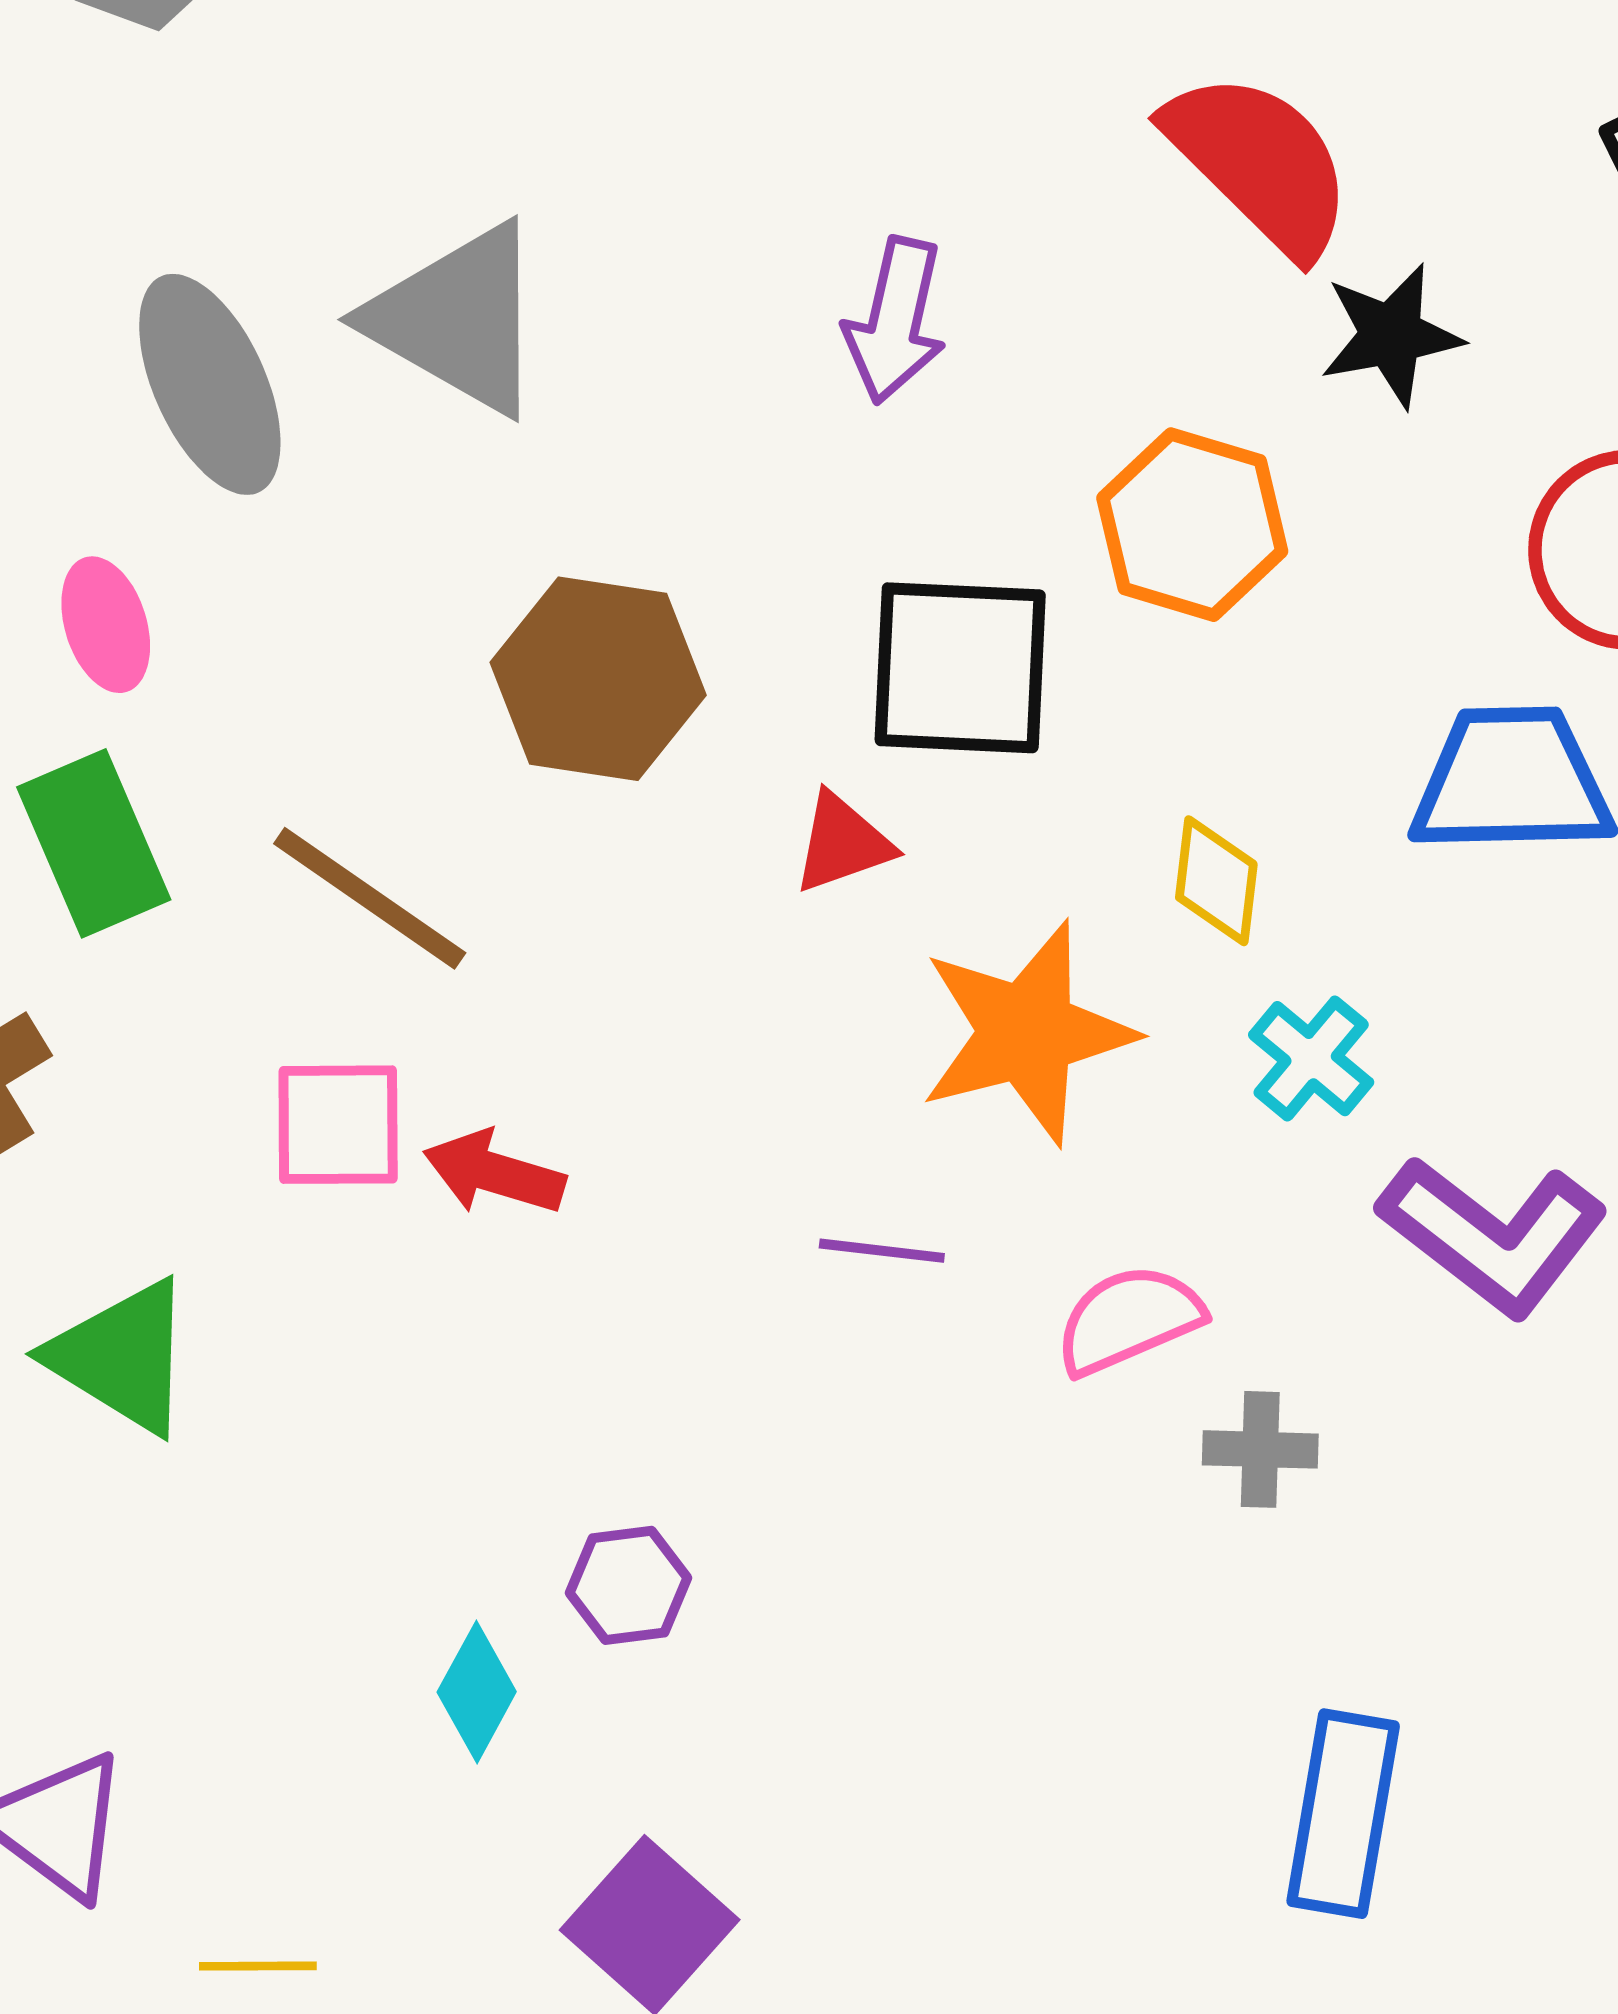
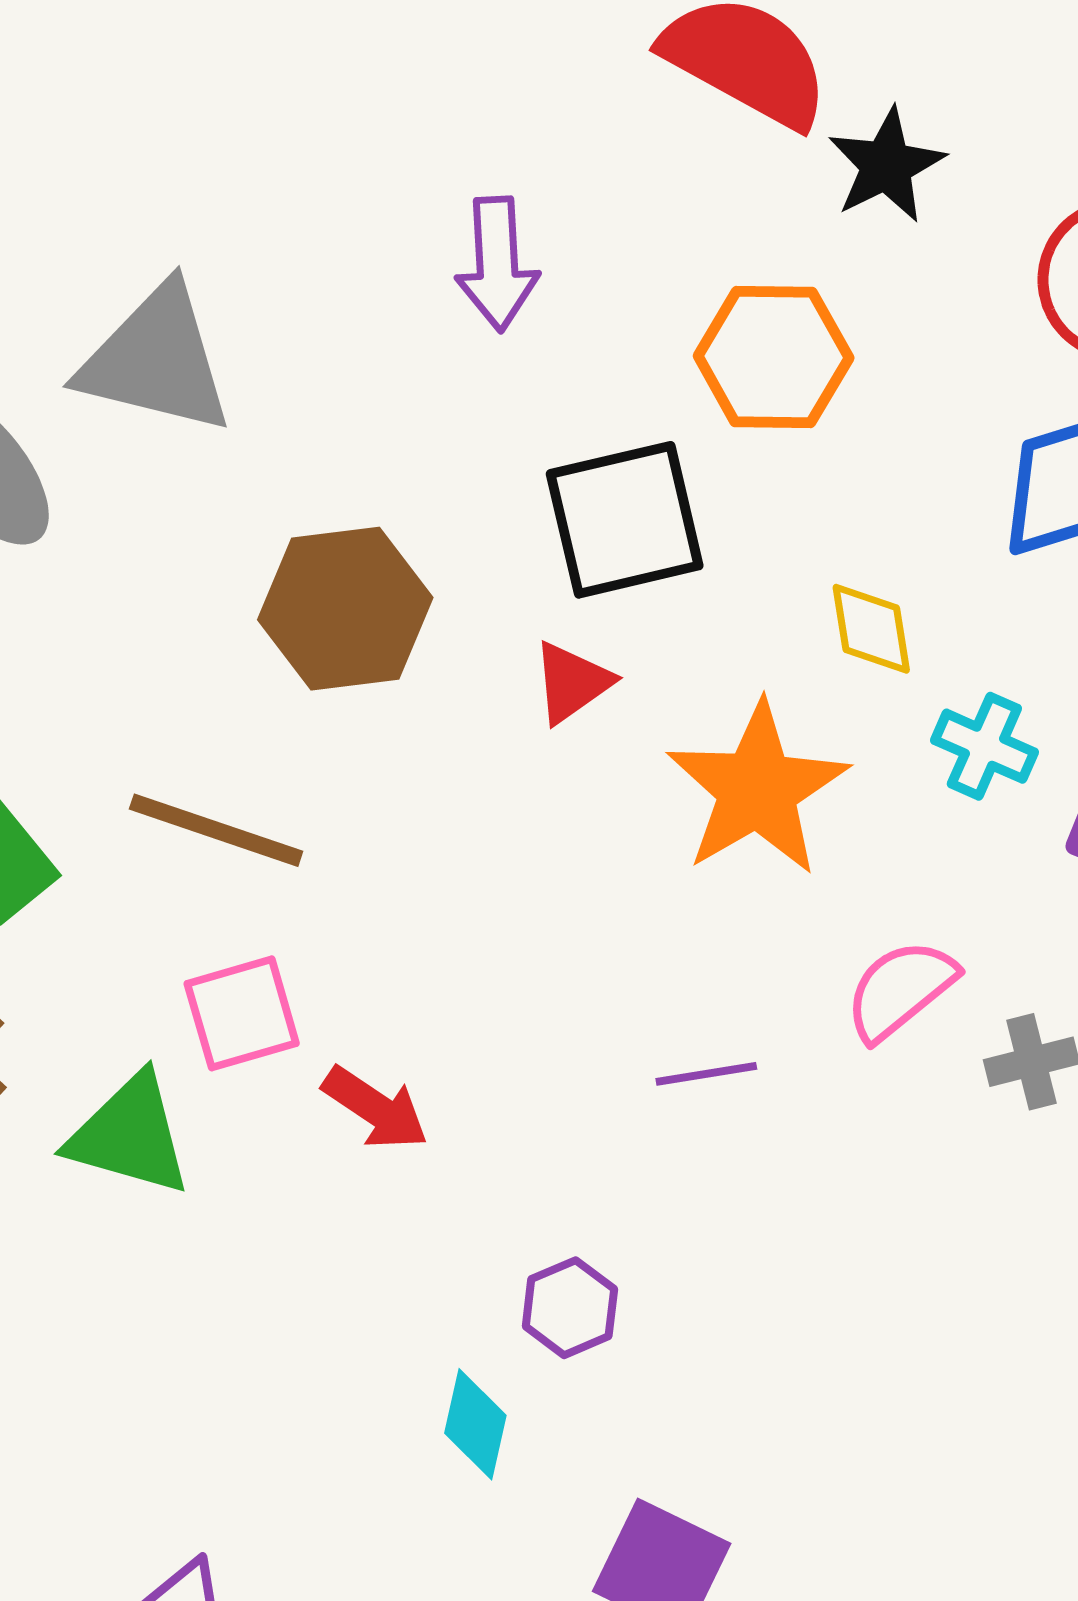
red arrow: (494, 1173) -> (376, 1108), moved, turned -147
purple line: (882, 1251) -> (706, 1074), moved
green triangle: (122, 1357) -> (130, 1135), moved

